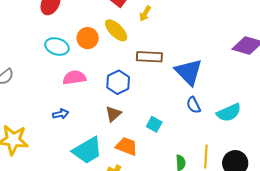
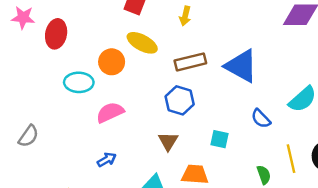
yellow arrow: (145, 14) -> (185, 16), moved
blue hexagon: (118, 82) -> (180, 100), moved
blue semicircle: (194, 105) -> (261, 119), moved

